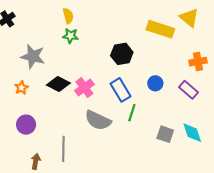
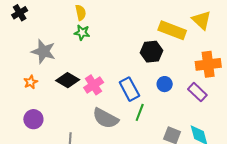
black hexagon: (122, 54) -> (152, 52), moved
orange cross: (198, 62) -> (208, 64), size x1.4

